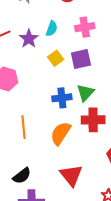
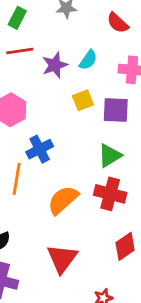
blue cross: (62, 98) -> (40, 149), moved, turned -36

